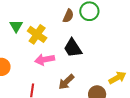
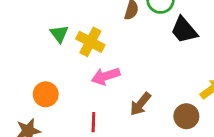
black trapezoid: (73, 48) -> (184, 30), moved

